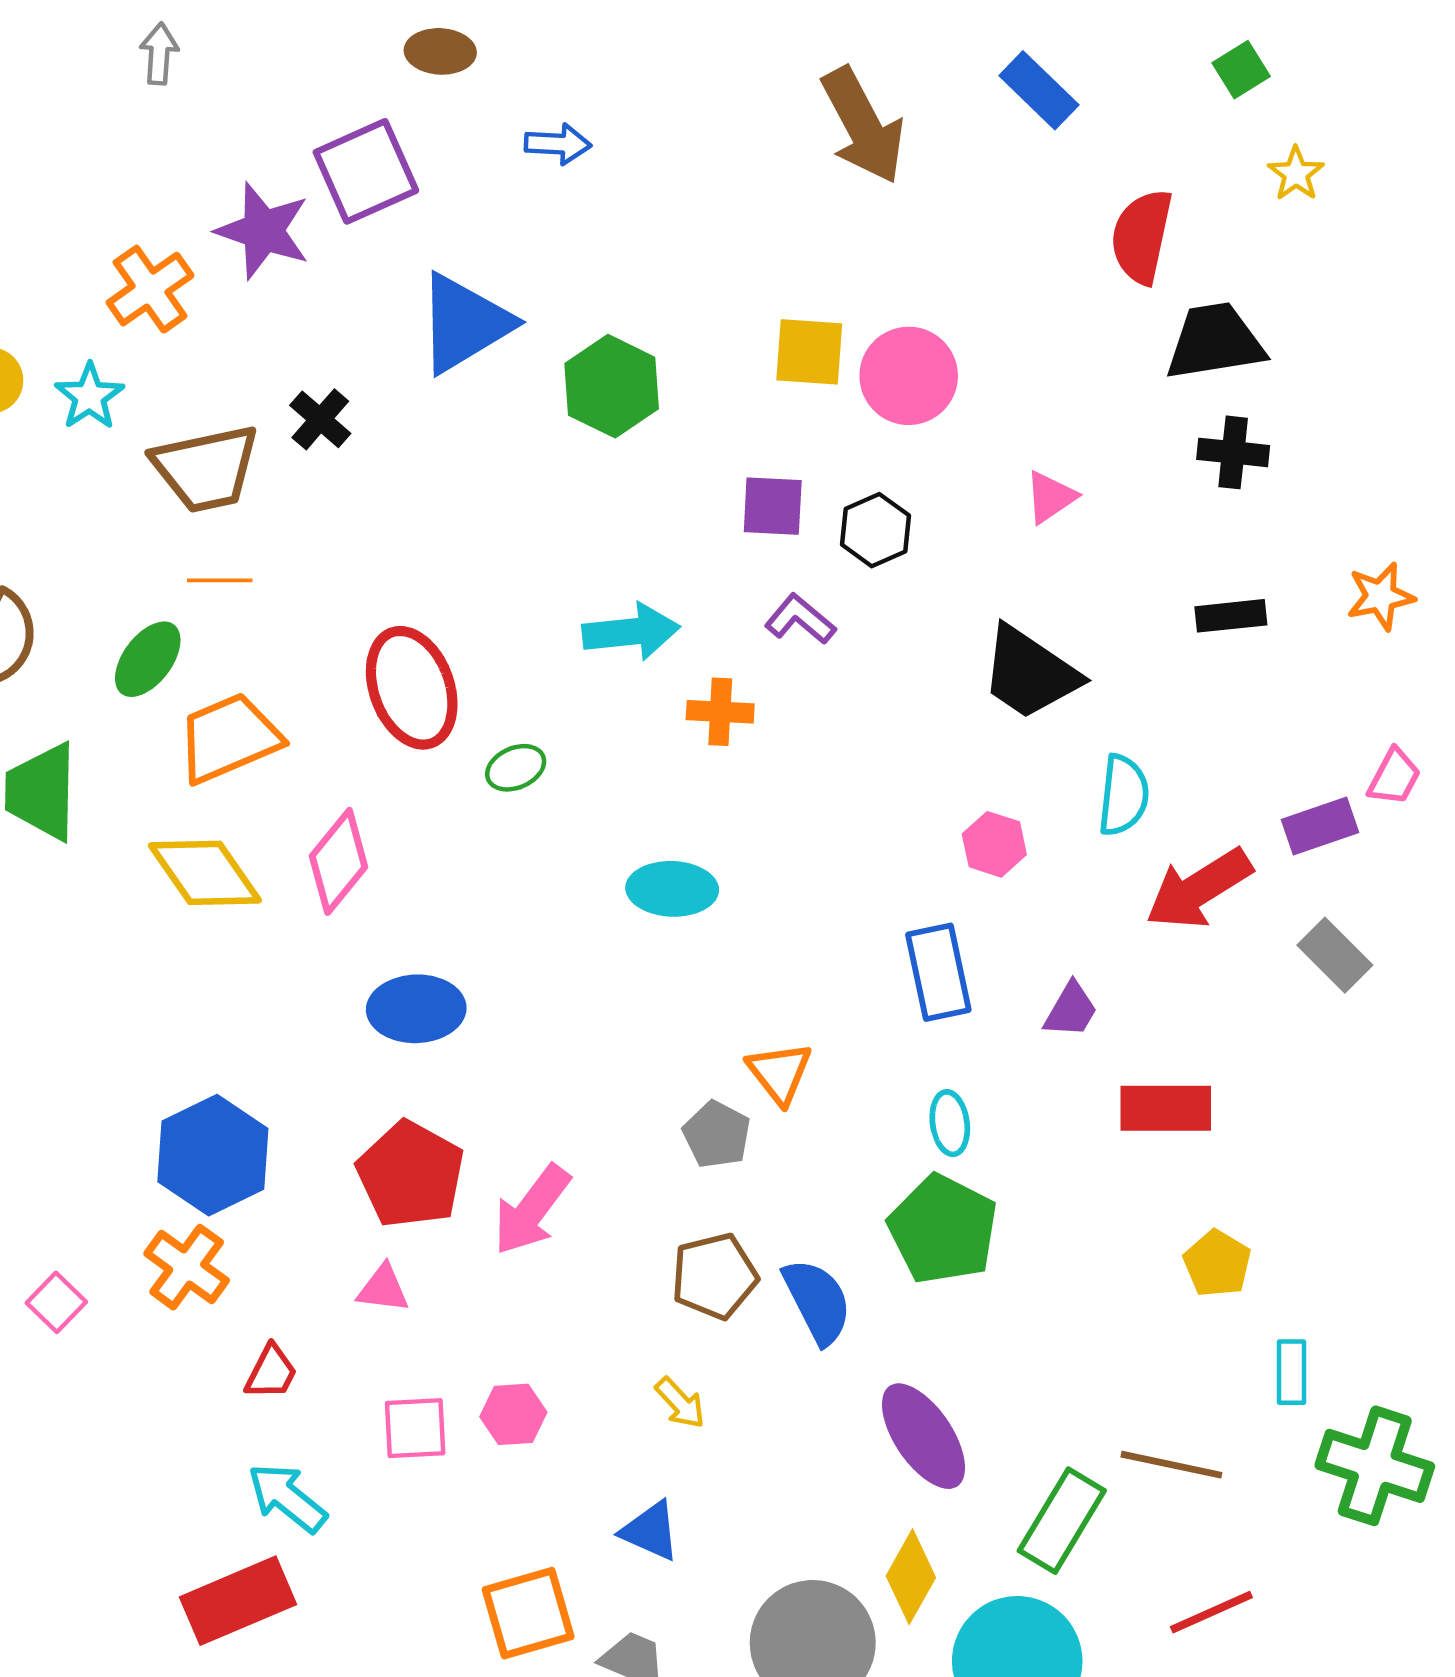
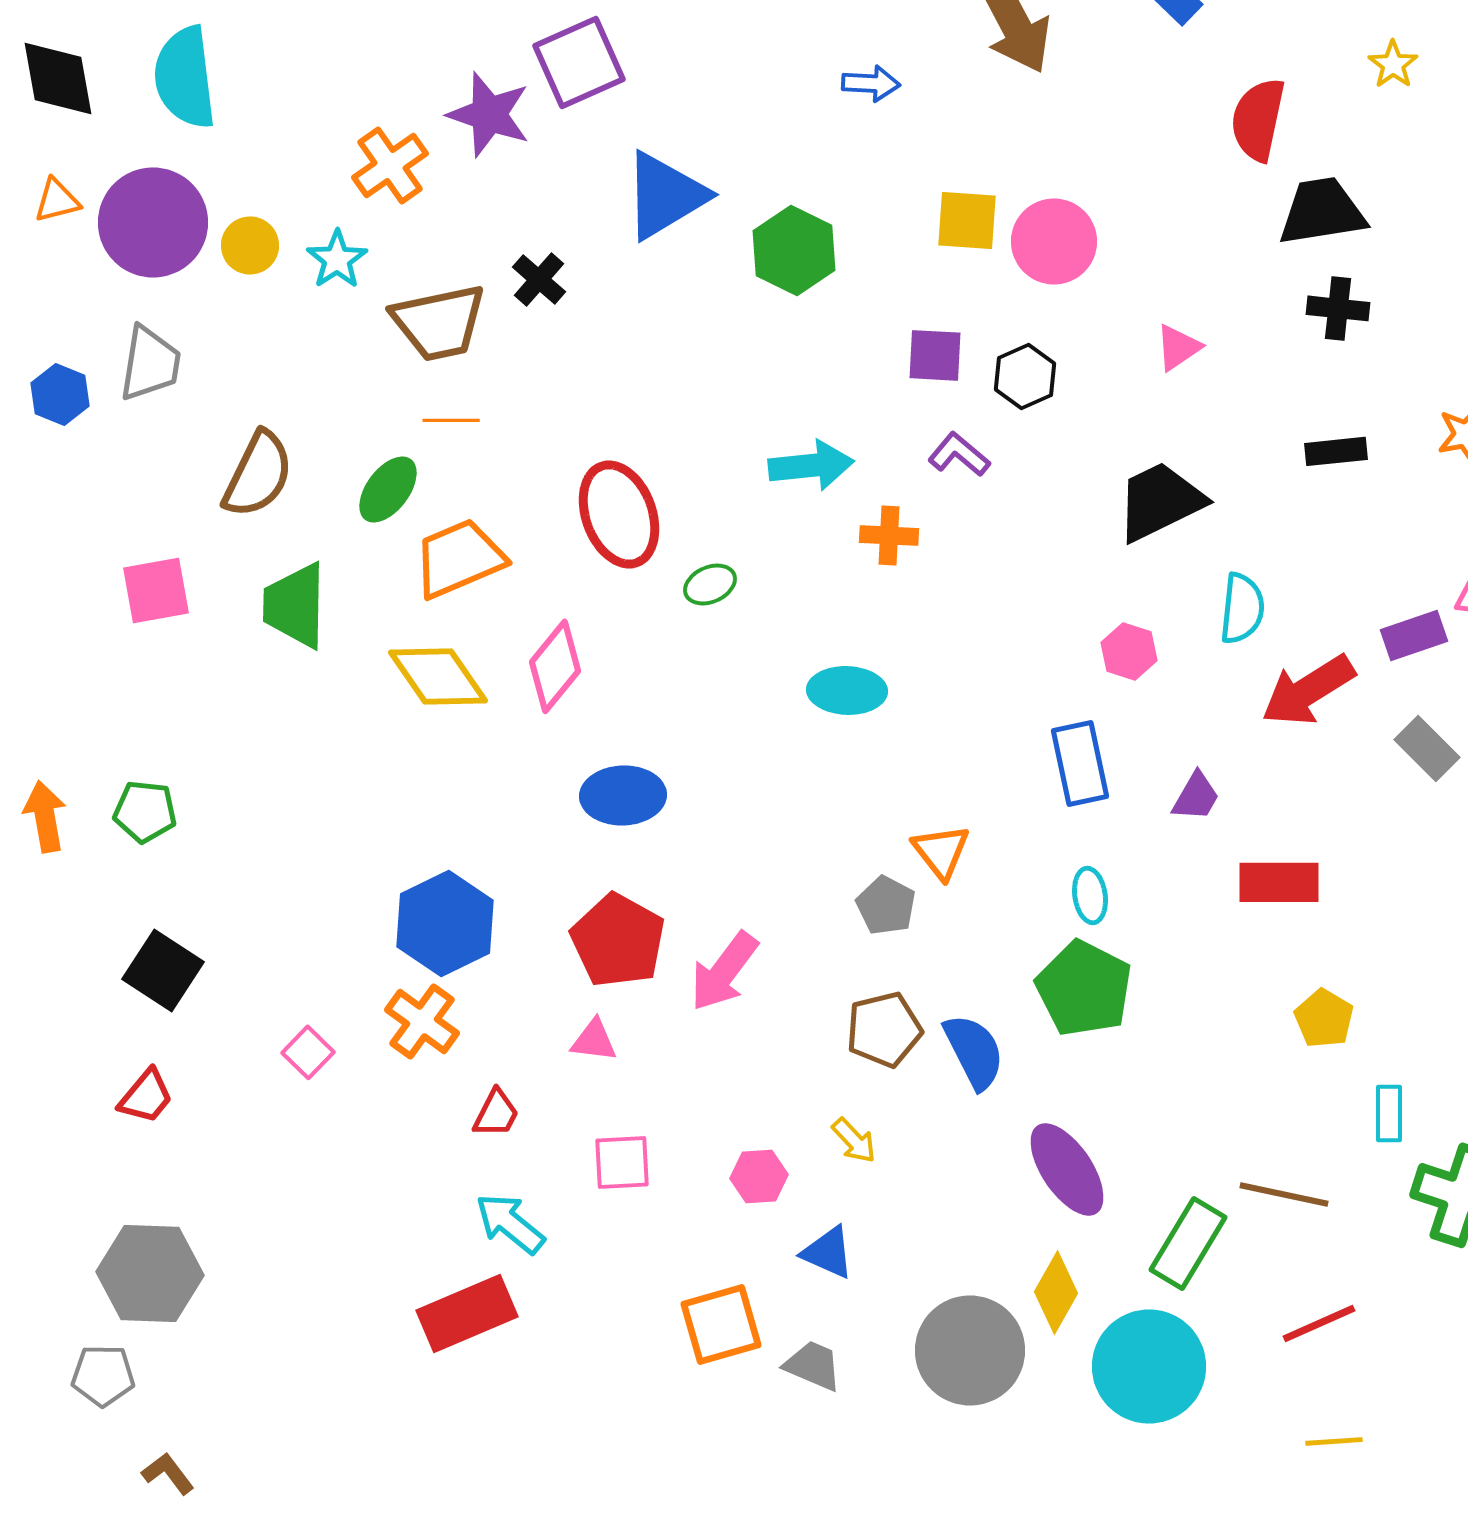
blue arrow: (558, 144) -> (871, 83), moved
black trapezoid: (1030, 673) -> (1160, 501), turned 120
pink hexagon: (513, 1414) -> (759, 1176), moved

